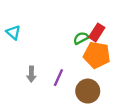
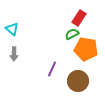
red rectangle: (97, 32) -> (79, 18), moved
gray arrow: (31, 74) -> (14, 54), moved

